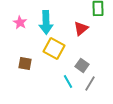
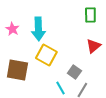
red triangle: (81, 28) -> (93, 46), moved
brown square: (25, 63) -> (17, 70), size x1.6

